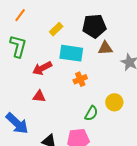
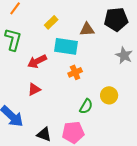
black pentagon: (94, 26) -> (116, 19), moved
brown triangle: (105, 48) -> (87, 29), moved
red triangle: (39, 96) -> (34, 89), turned -32

